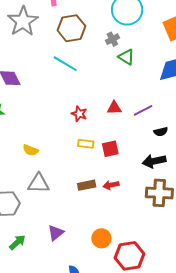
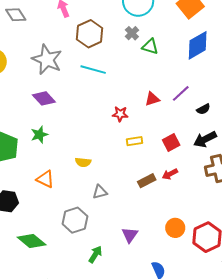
gray star: (23, 21) -> (47, 60), moved
red square: (110, 149) -> (171, 142), moved
gray triangle: (39, 183) -> (100, 192), size x0.7

